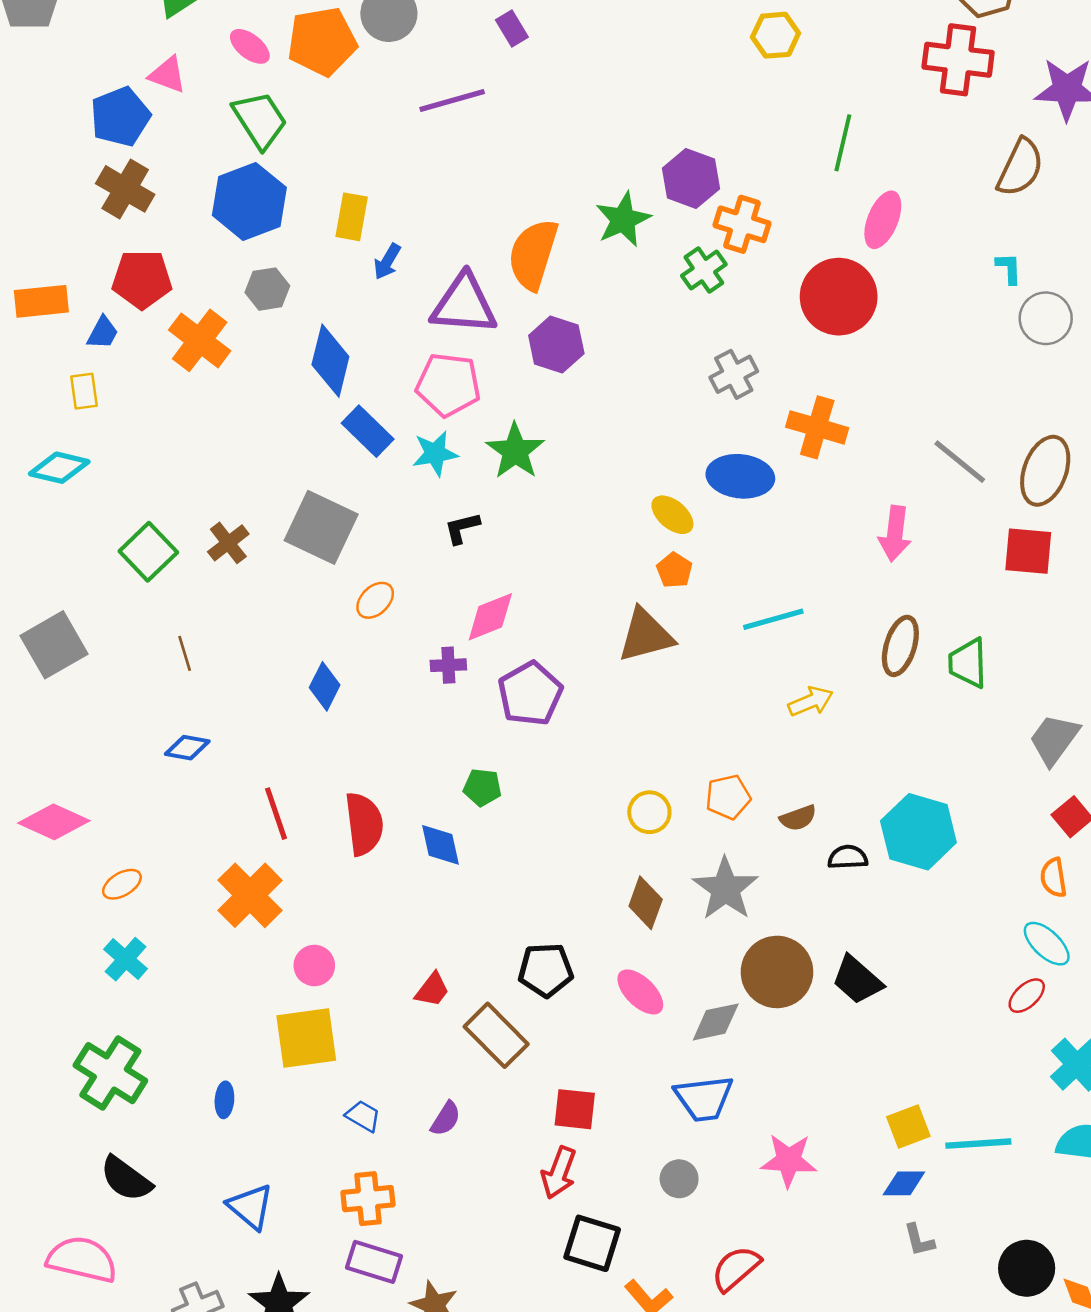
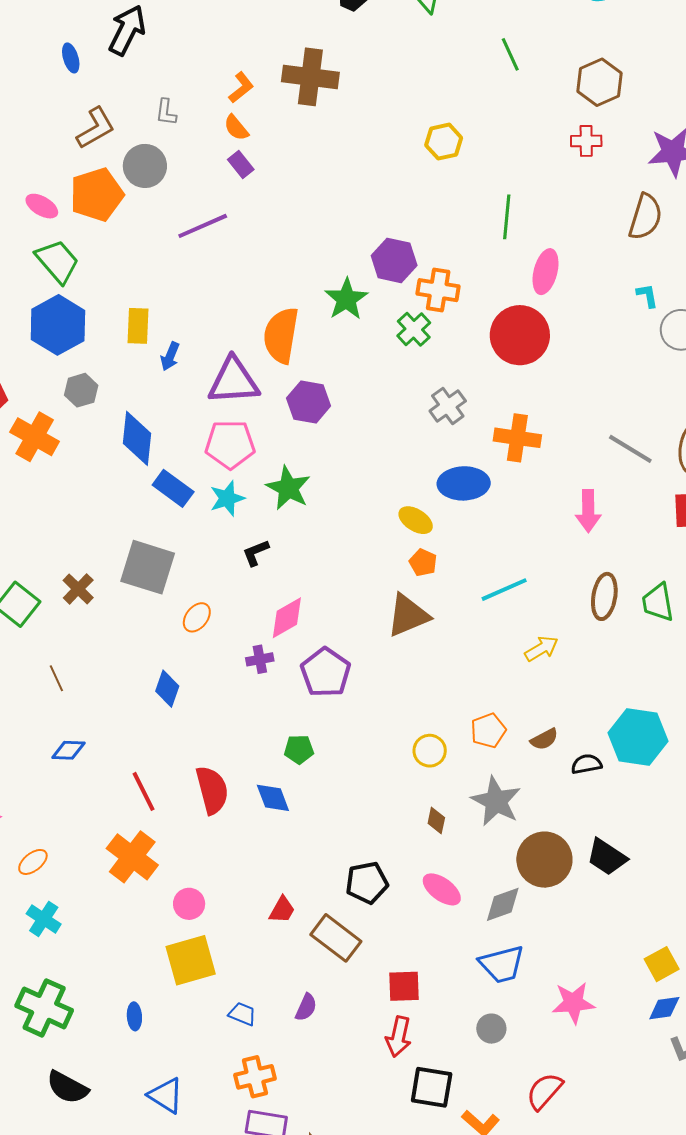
red cross: (958, 60) -> (586, 141), size x0.6
brown diamond: (646, 903) -> (436, 820), size x0.7

